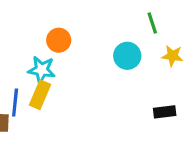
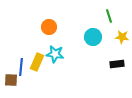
cyan star: (42, 70) -> (55, 54), moved
black rectangle: (165, 112) -> (117, 64), moved

